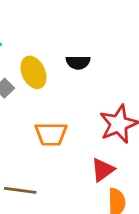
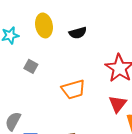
yellow ellipse: (33, 72) -> (44, 25), moved, turned 30

